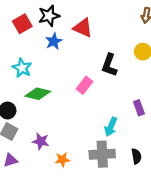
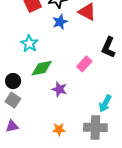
green diamond: (38, 94) -> (42, 68), turned -30
purple star: (41, 141) -> (59, 89), moved

